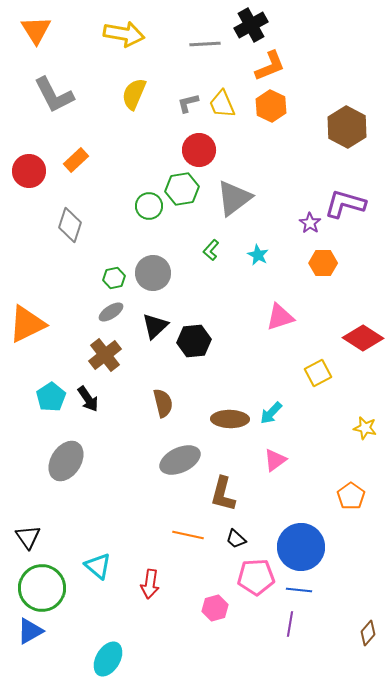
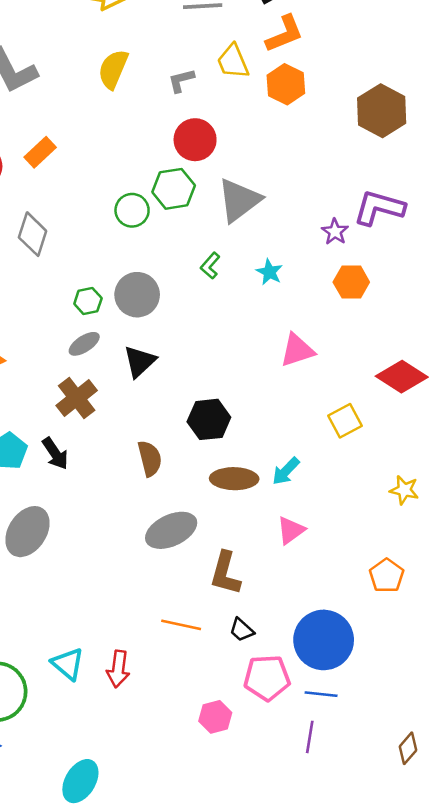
yellow trapezoid: (222, 104) -> (233, 62), moved
black hexagon: (194, 341) -> (209, 419), moved
red arrow: (150, 584) -> (118, 669), moved

